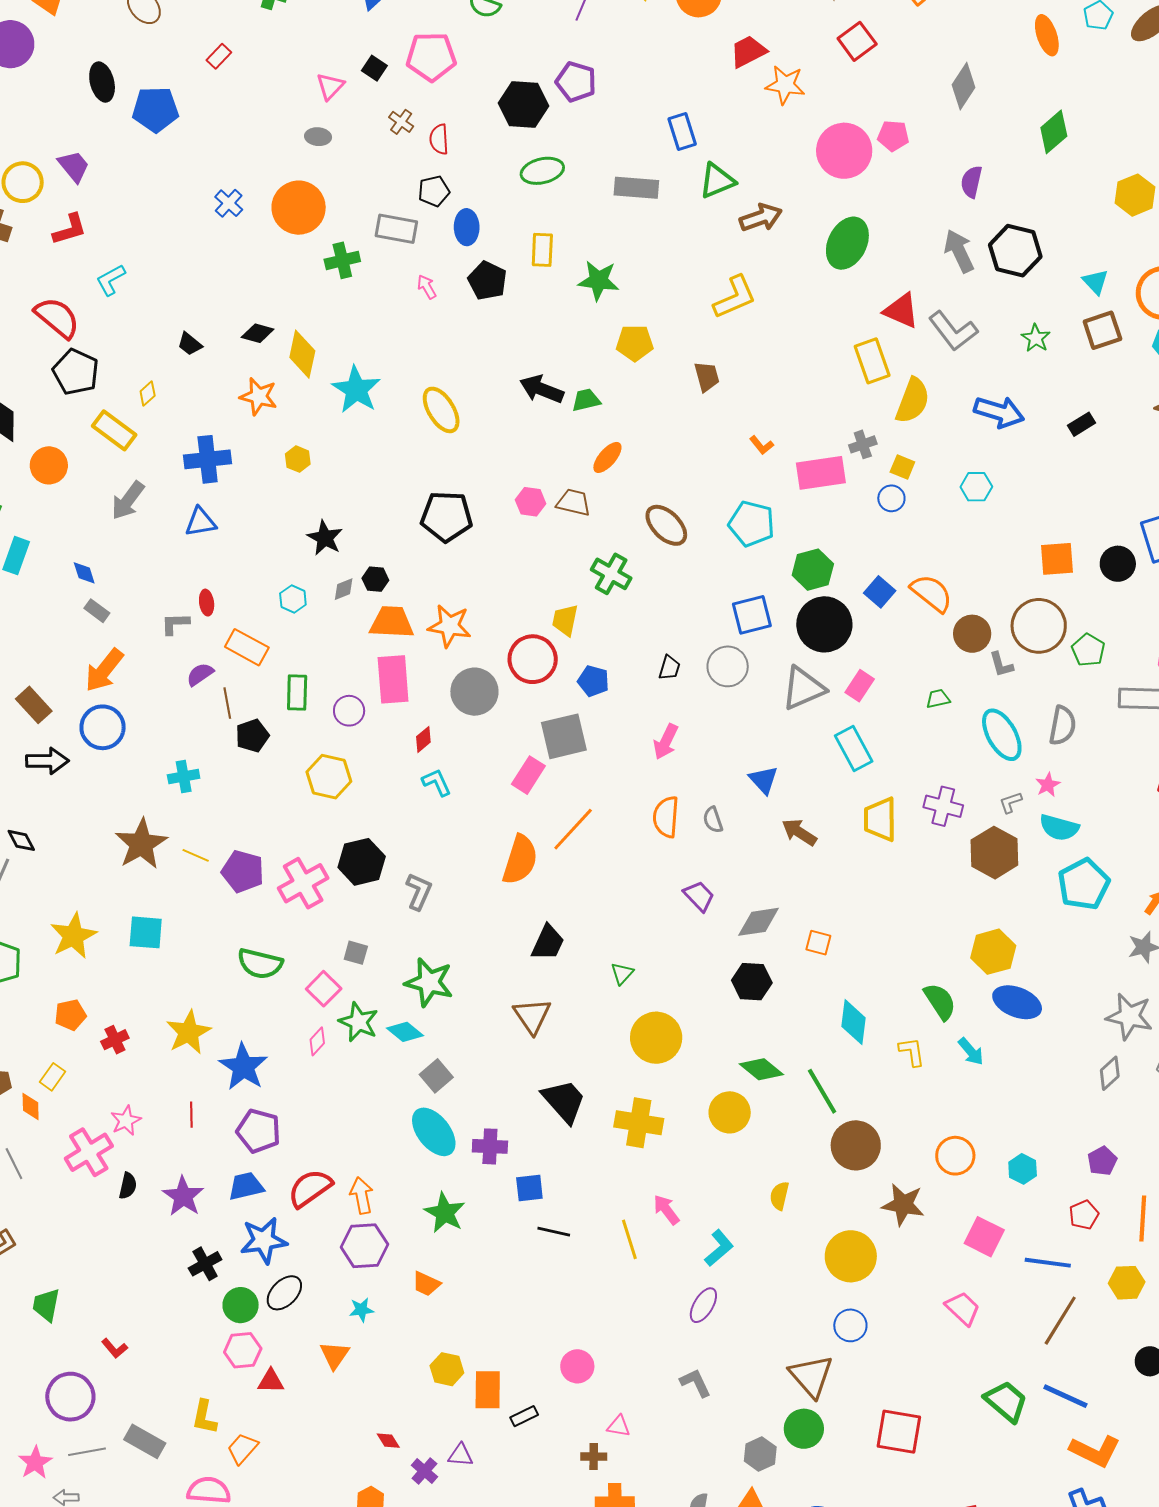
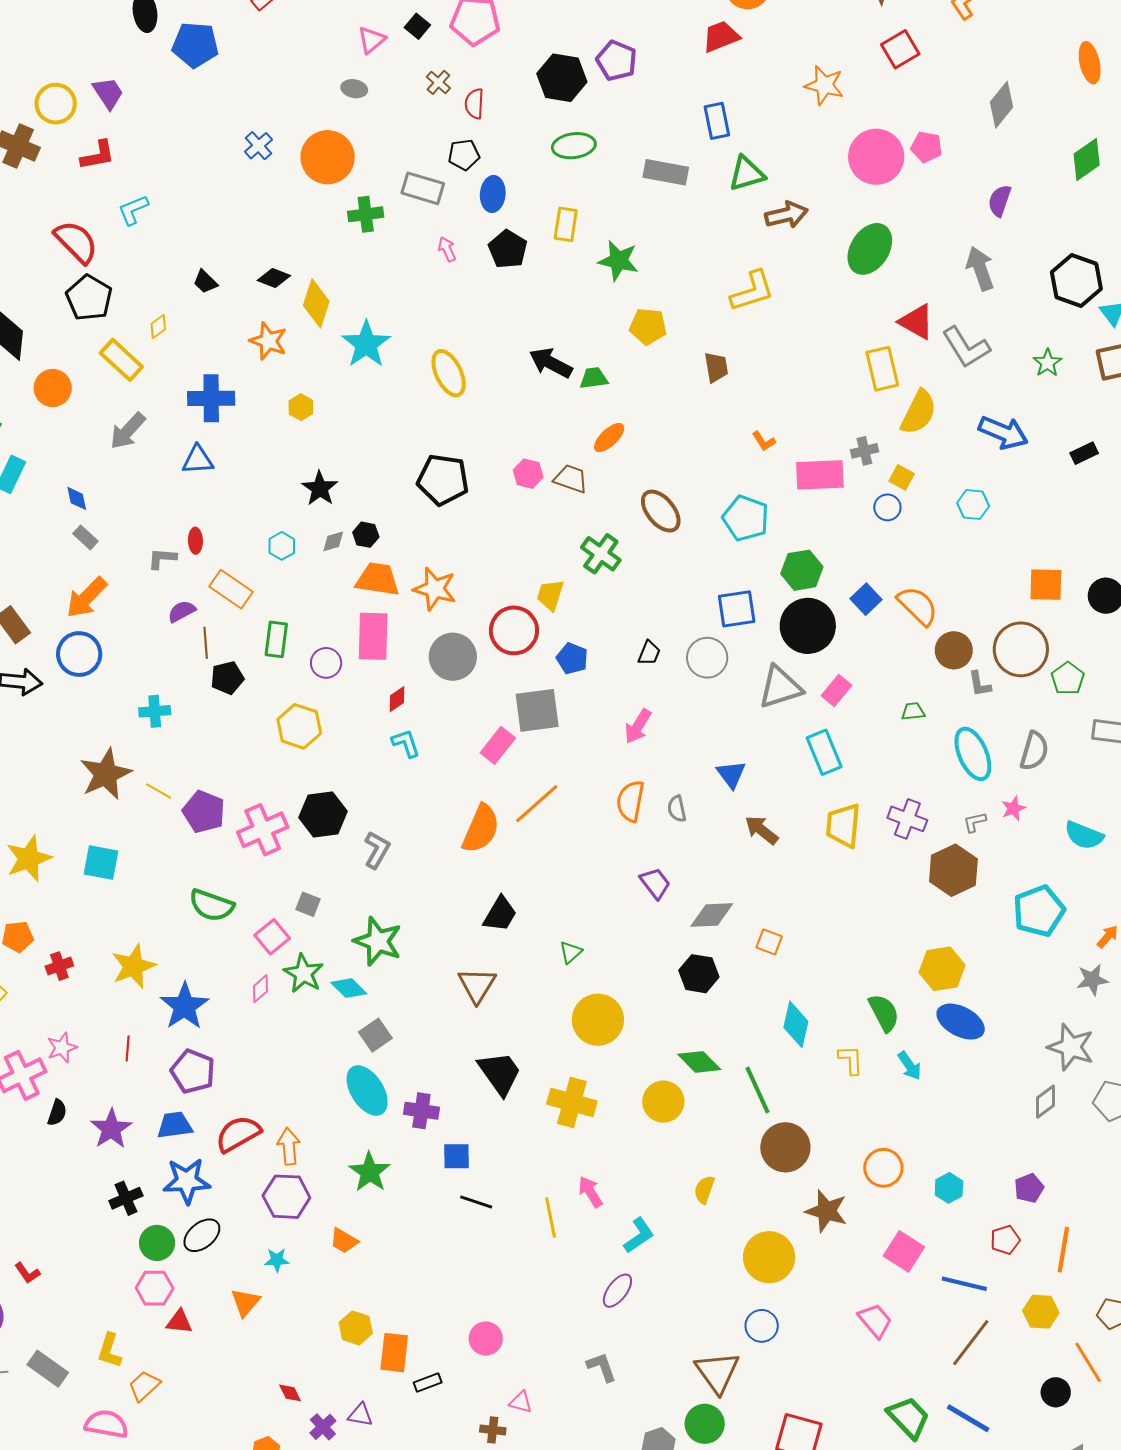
red trapezoid: (748, 51) -> (721, 36), moved
black hexagon: (1015, 251) -> (1076, 280), moved
cyan semicircle: (1059, 828) -> (1084, 835), moved

